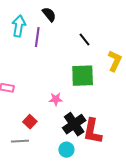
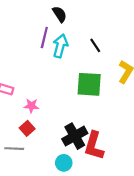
cyan arrow: (19, 26) -> (60, 46), moved
pink star: (56, 99) -> (31, 106), moved

